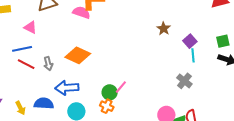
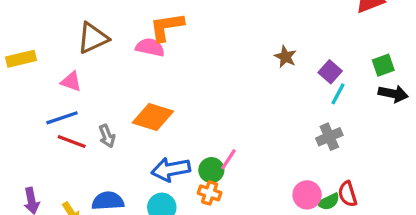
cyan line: (193, 55) -> (338, 94), turned 40
gray cross: (184, 81) -> (329, 137), turned 35
blue arrow: (67, 88) -> (171, 169), moved

